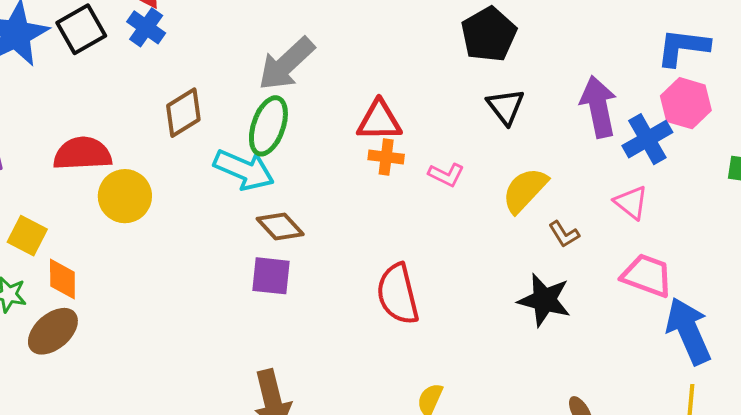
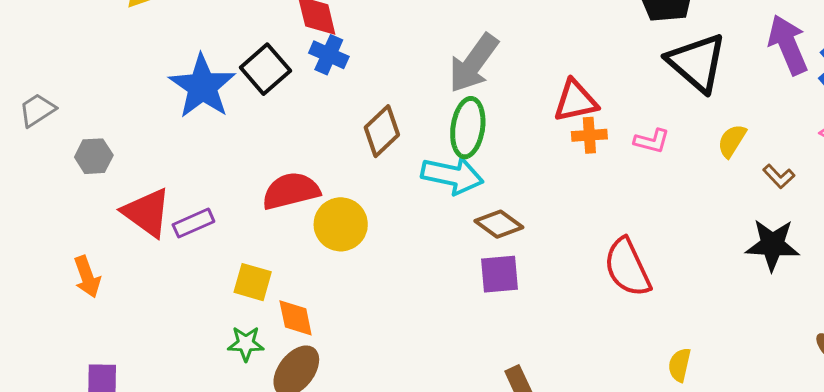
black triangle: (506, 107) -> (697, 63), size x1.6
yellow semicircle: (525, 190) -> (732, 141), size x0.7

